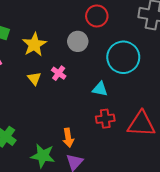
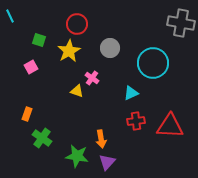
red circle: (97, 16) -> (77, 24), moved
yellow triangle: (34, 78) -> (77, 91), moved, turned -32
cyan triangle: (100, 89) -> (131, 93), turned -35

